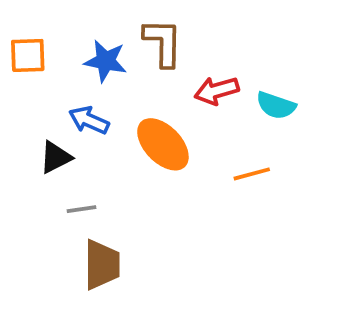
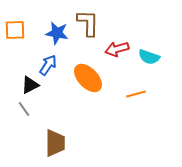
blue arrow: (89, 120) -> (48, 65), turned 100
gray line: (81, 209) -> (24, 109), moved, turned 63

